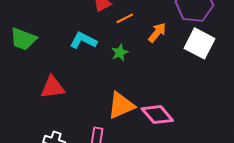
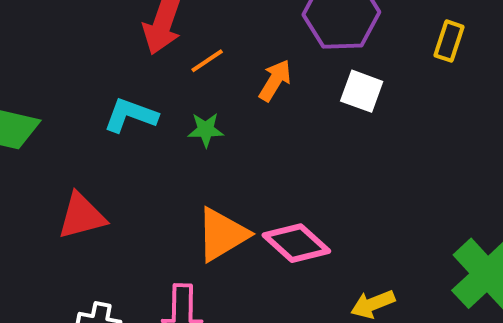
white square: (199, 43) -> (362, 91), size x0.7
green star: (120, 53) -> (206, 130), turned 30

